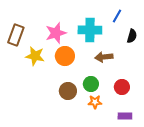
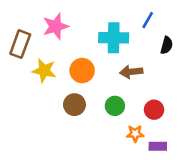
pink star: (56, 33) -> (56, 26), moved
brown circle: (68, 91) -> (74, 105), moved
orange star: (95, 102) -> (135, 134), moved

